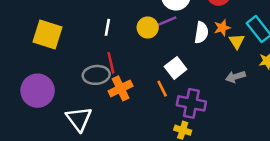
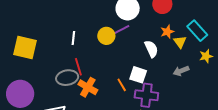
white semicircle: (201, 33) -> (151, 49), moved, turned -30
white square: (176, 68) -> (138, 75), moved, turned -30
orange cross: (121, 88) -> (88, 87), turned -30

